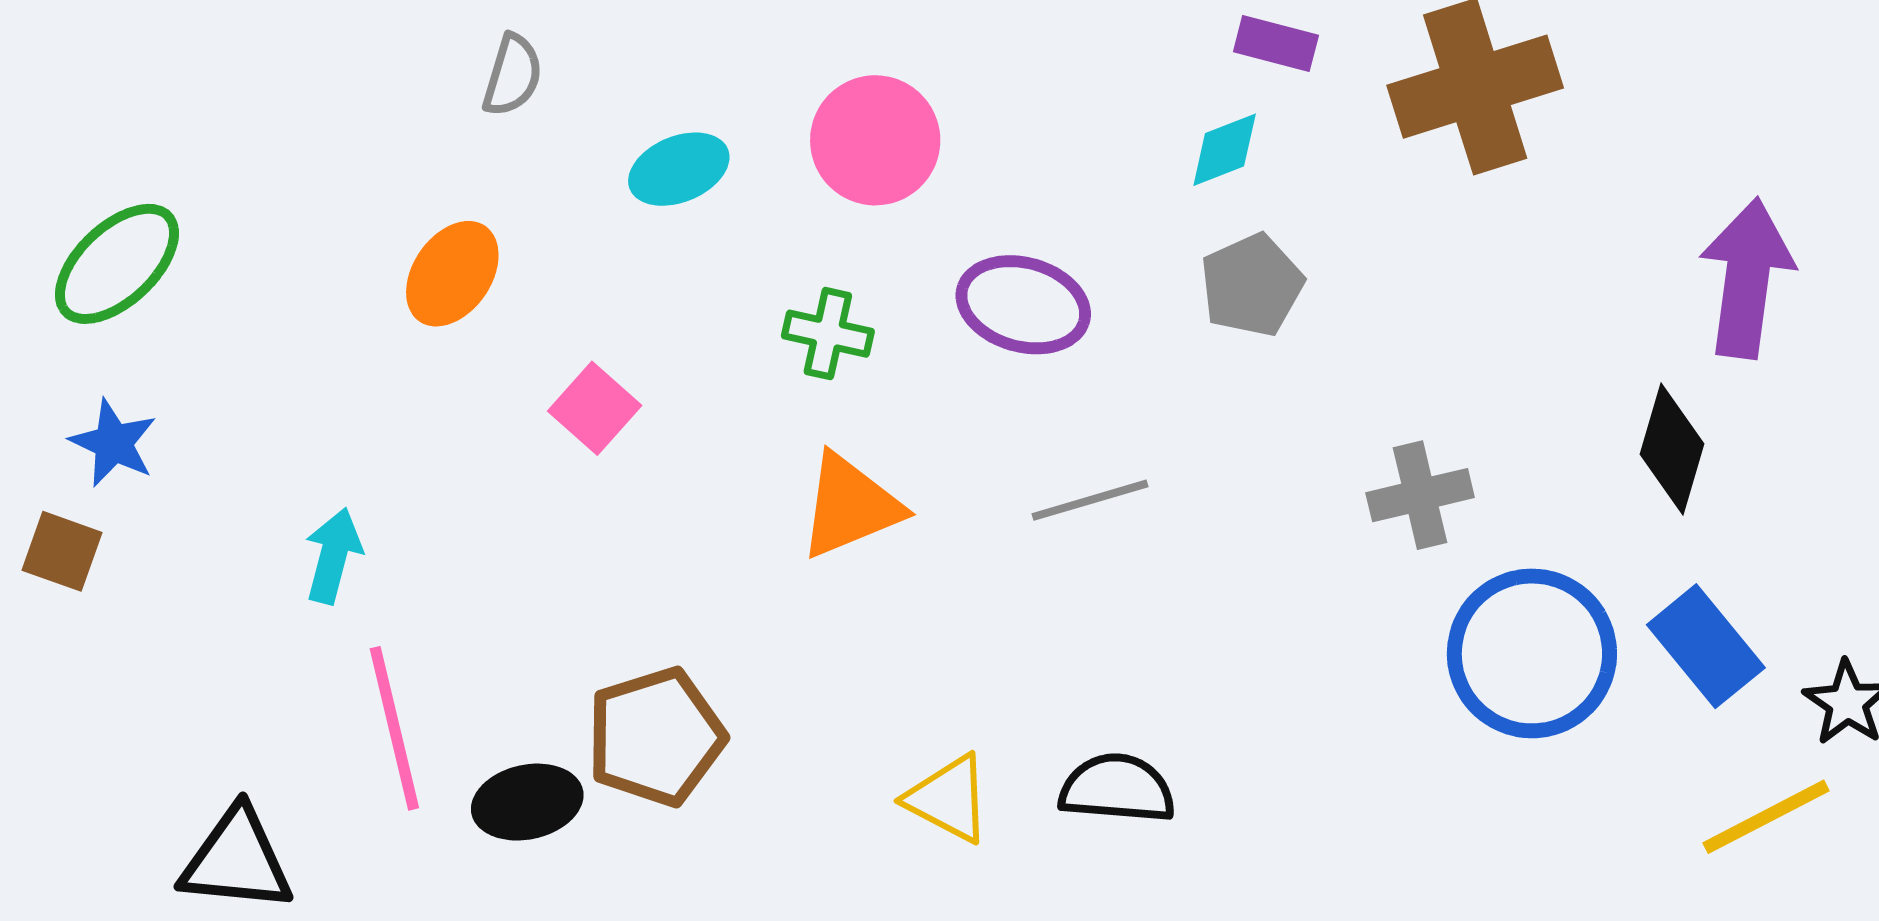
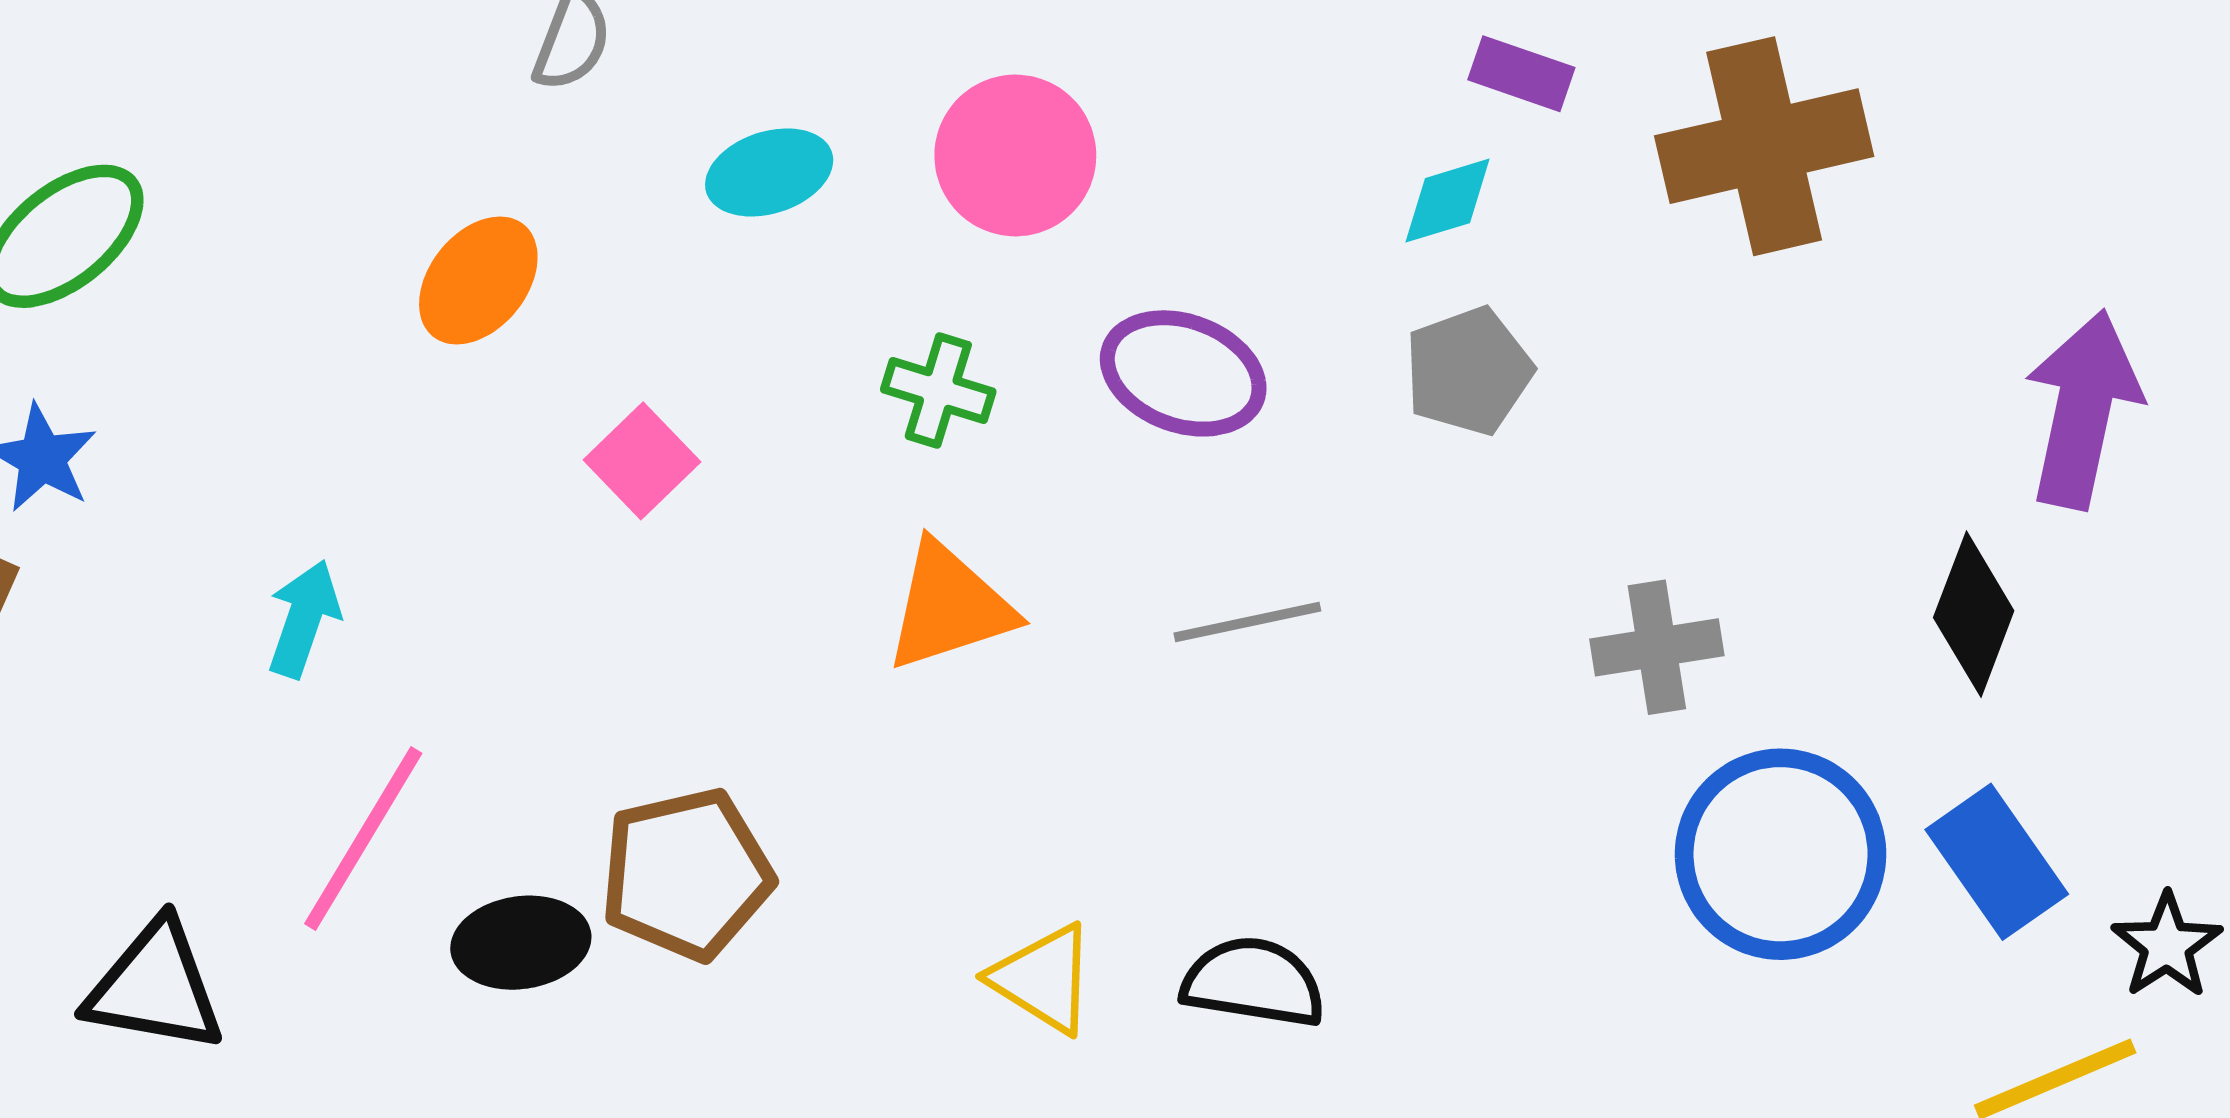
pink line: (394, 728) -> (363, 838), turned 40

